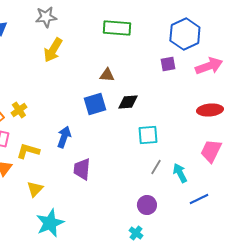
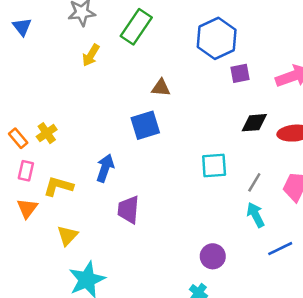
green rectangle: (117, 28) -> (136, 27), moved, turned -60
blue hexagon: (185, 34) -> (217, 38), moved
yellow arrow: (53, 50) -> (91, 55), size x0.7
black diamond: (128, 102) -> (254, 123), moved
gray line: (156, 167) -> (254, 182), moved

